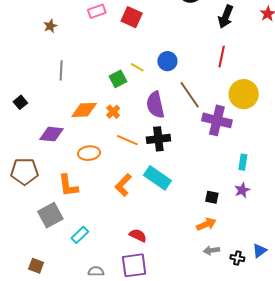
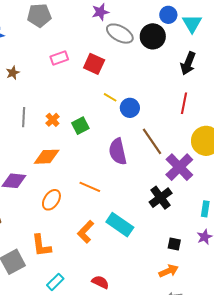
yellow line: (137, 67) -> (110, 97), moved
orange cross: (113, 112) -> (53, 120), moved
purple cross: (217, 120) -> (179, 167), turned 32
black cross: (158, 139) -> (161, 198), moved, turned -30
orange ellipse: (89, 153) -> (51, 200), turned -50
orange L-shape: (68, 186) -> (41, 246), moved
cyan rectangle: (80, 235) -> (55, 282), moved

